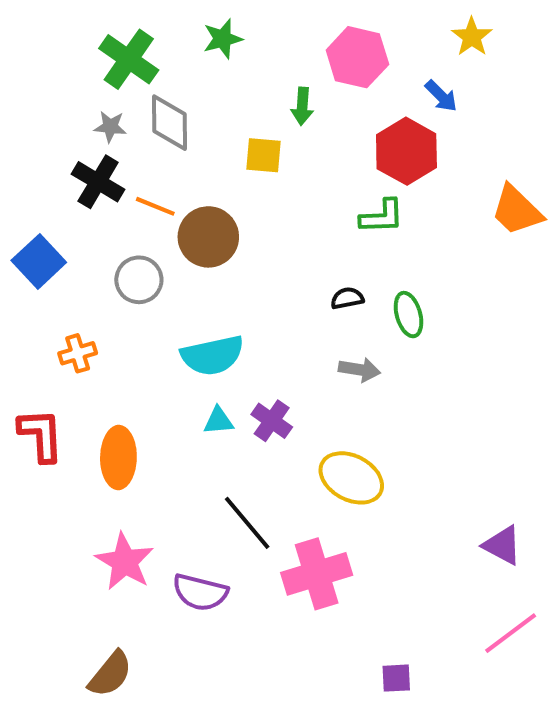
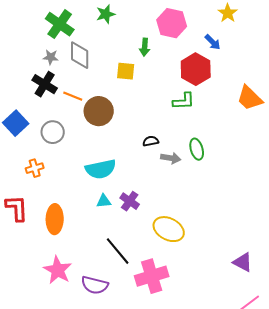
gray circle: (139, 280) -> (53, 132), moved
black semicircle: (347, 298) -> (151, 141), moved
gray arrow: (359, 370) -> (171, 158), moved

